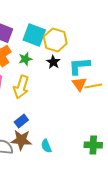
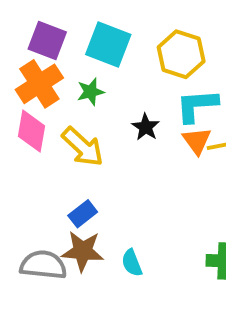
yellow hexagon: (55, 40) -> (181, 54), moved
black star: (53, 62) -> (146, 127), moved
yellow arrow: (21, 87) -> (83, 147), turned -65

